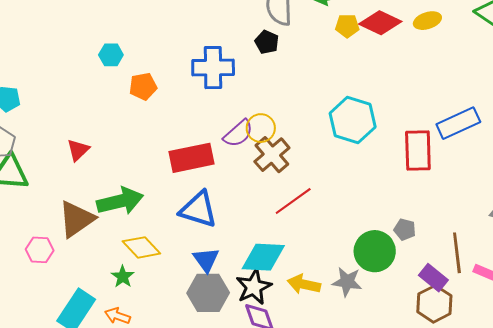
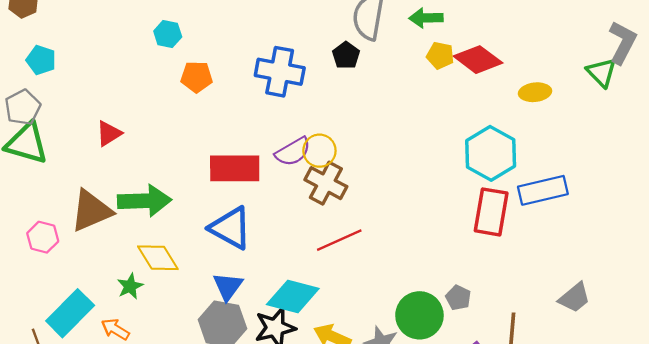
yellow ellipse: (427, 21) -> (535, 92), moved
cyan hexagon: (353, 120) -> (491, 153), moved
brown cross: (272, 155) -> (326, 183), turned -33

